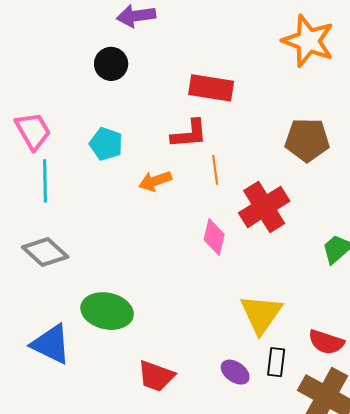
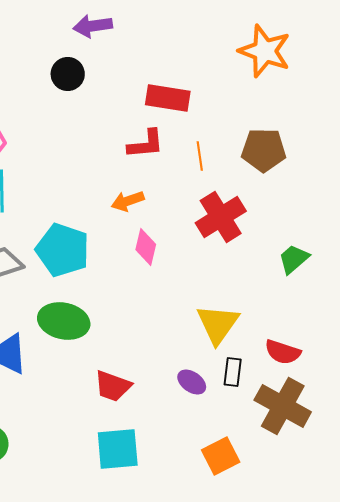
cyan pentagon: (106, 144) -> (63, 250), moved, size x1.6
orange line: (215, 170) -> (200, 156), moved
orange arrow: (155, 181) -> (128, 201), moved
pink diamond: (214, 237) -> (146, 247), moved

